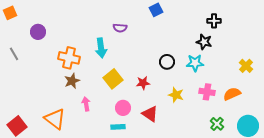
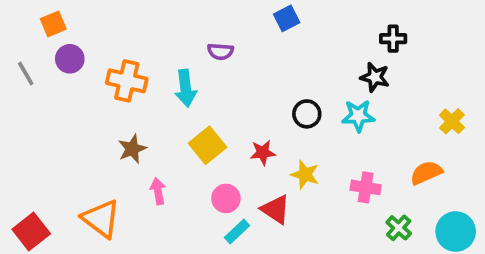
orange square: (10, 13) -> (53, 24), moved
gray line: (14, 54) -> (26, 73), moved
orange cross: (69, 58) -> (127, 81), moved
pink cross: (207, 92) -> (366, 187), moved
yellow star: (176, 95) -> (305, 175), moved
cyan rectangle: (118, 127) -> (237, 232), moved, turned -40

